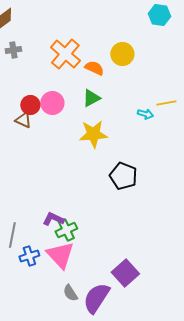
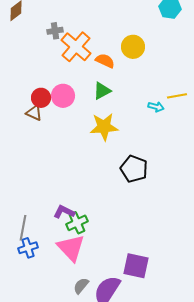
gray cross: (13, 50) -> (55, 31), moved
blue cross: (29, 256) -> (28, 248), moved
purple square: (125, 273) -> (136, 266), turned -36
gray semicircle: (70, 293) -> (81, 286), turned 72

